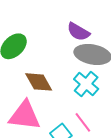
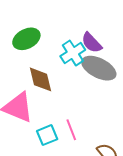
cyan cross: (86, 84) -> (73, 53), moved

